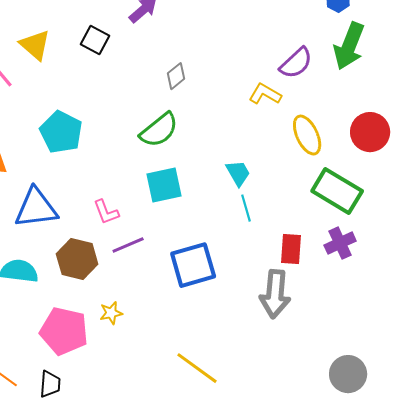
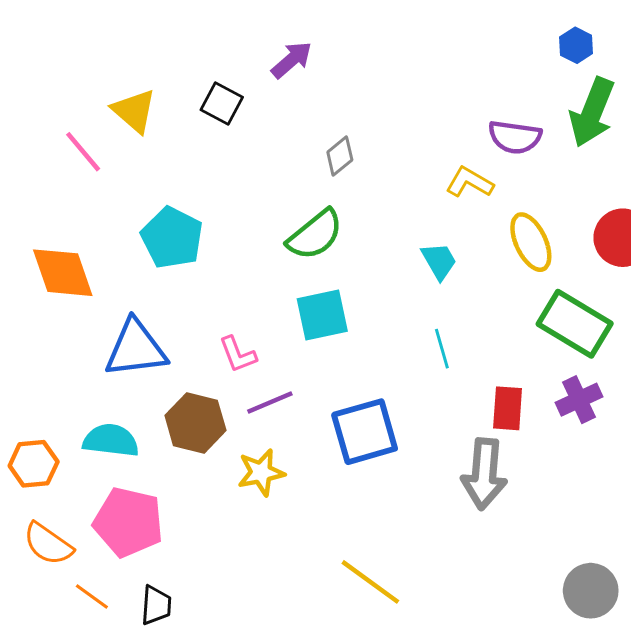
purple semicircle: (296, 63) -> (515, 137), turned 51
cyan trapezoid: (238, 173) -> (439, 261), moved
yellow star: (111, 313) -> (261, 473), moved, size x1.4
pink pentagon: (64, 331) -> (128, 522), moved

